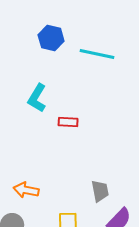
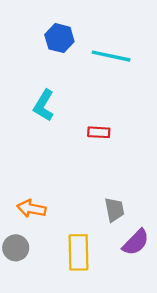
red rectangle: (68, 122) -> (99, 132), moved

